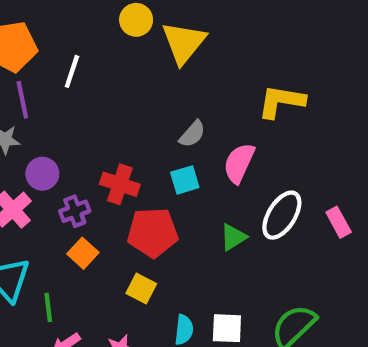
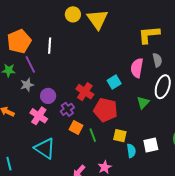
gray semicircle: (192, 134) -> (157, 60), moved, turned -40
red cross: (120, 184) -> (85, 92), turned 30
red pentagon: (153, 232) -> (106, 110), turned 30
yellow square: (141, 288) -> (120, 136), moved
green line: (48, 307) -> (93, 135), moved

